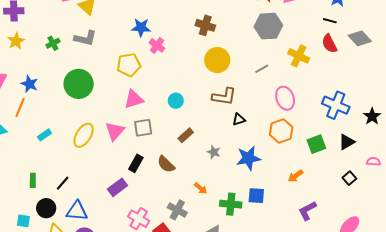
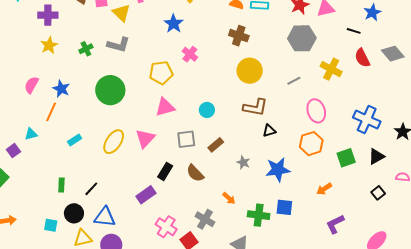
black line: (330, 21) -> (354, 31), moved
blue star: (141, 27) -> (174, 24), moved, turned 30
gray square: (143, 128) -> (186, 139), moved

